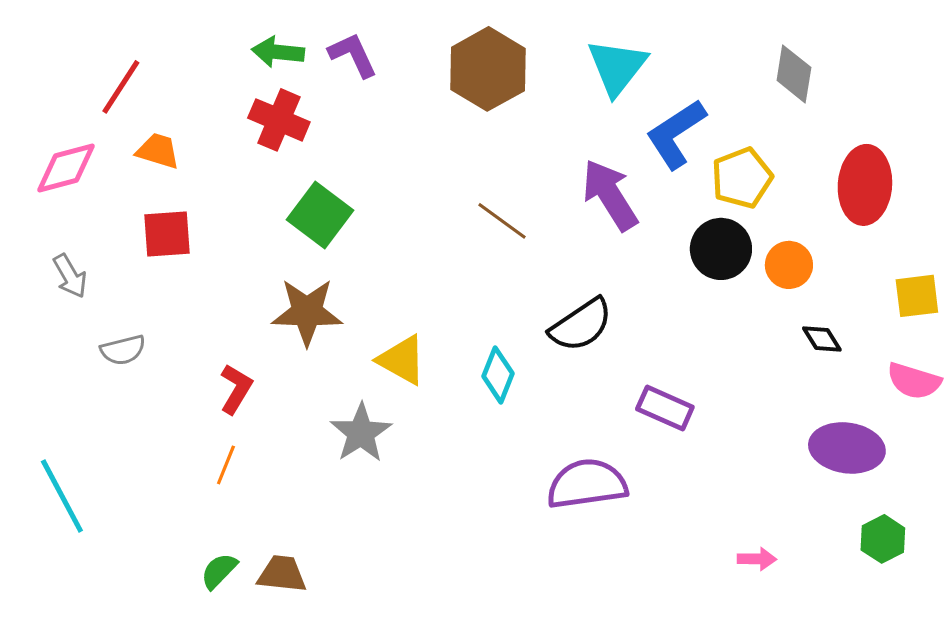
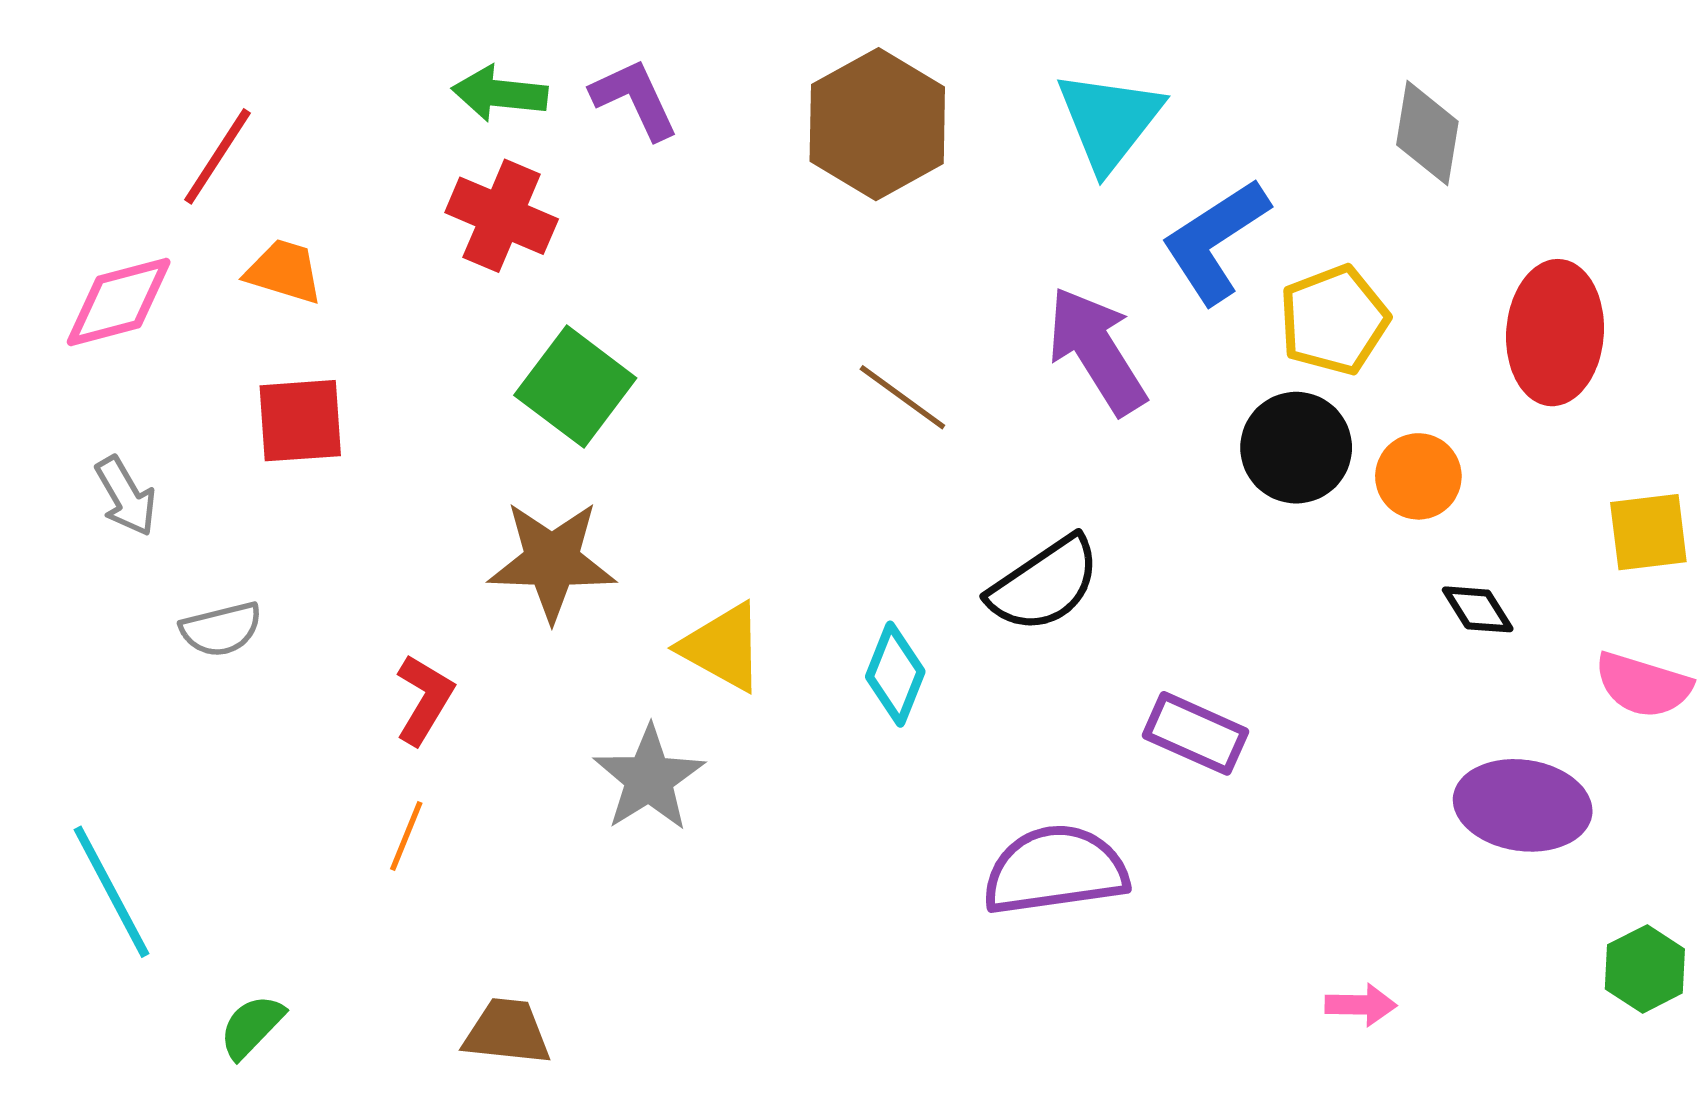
green hexagon: (883, 539) -> (1645, 969), moved
green semicircle: (219, 571) -> (252, 1026), moved

